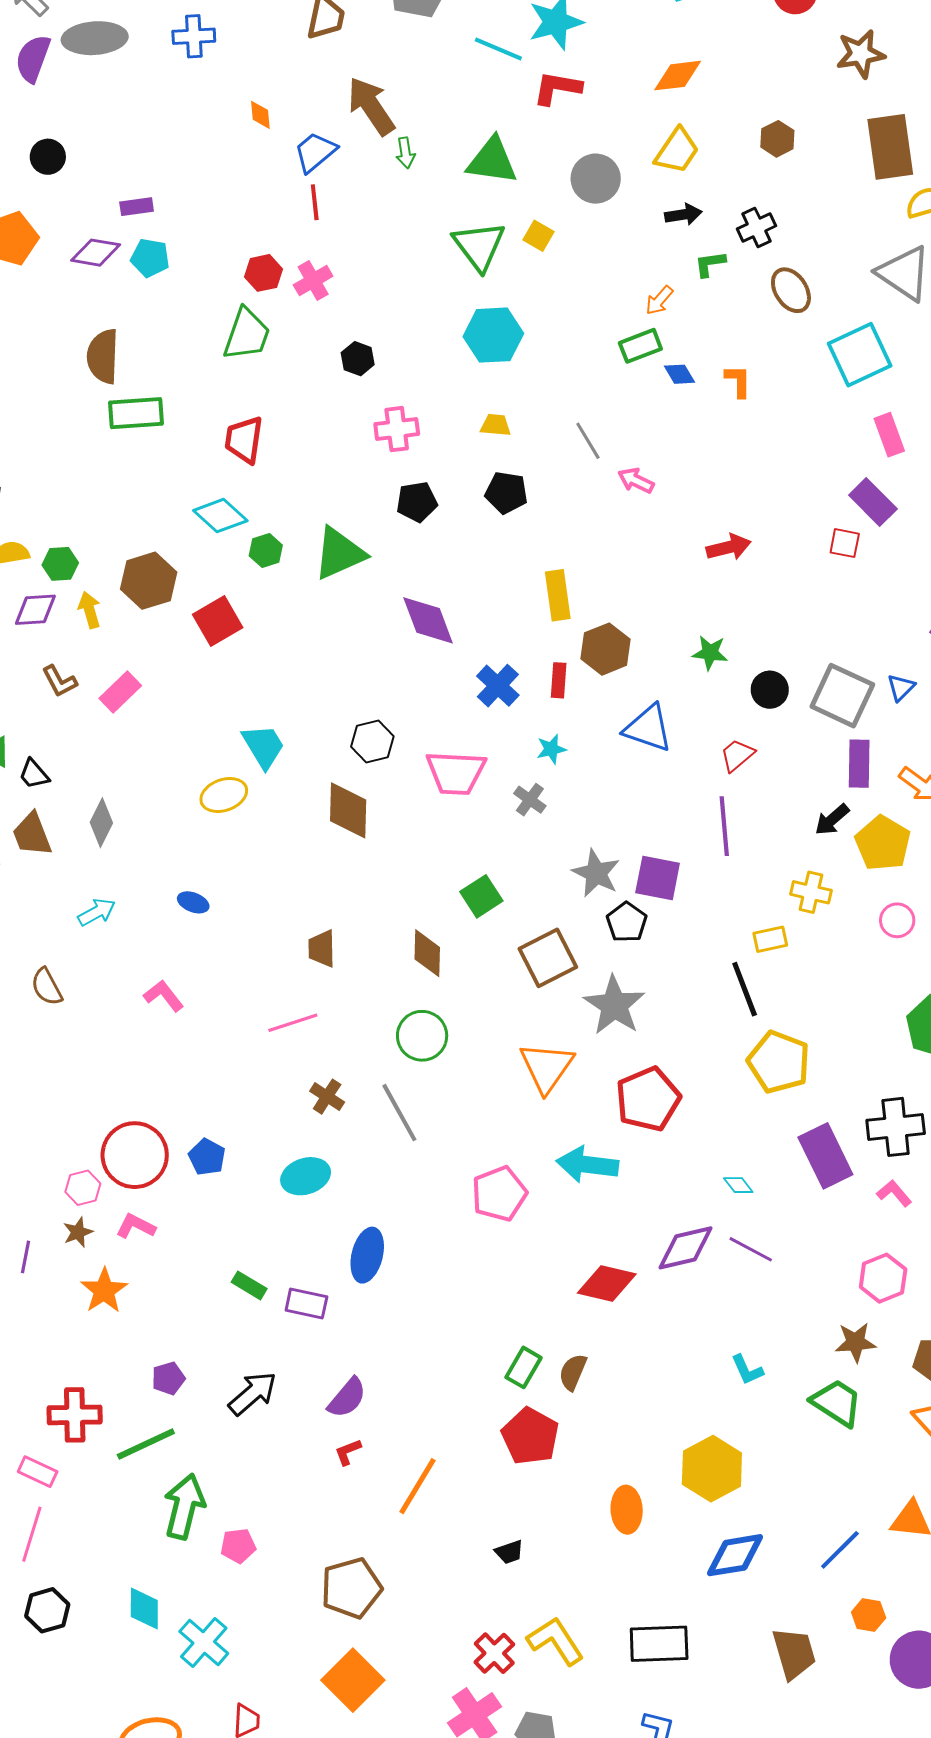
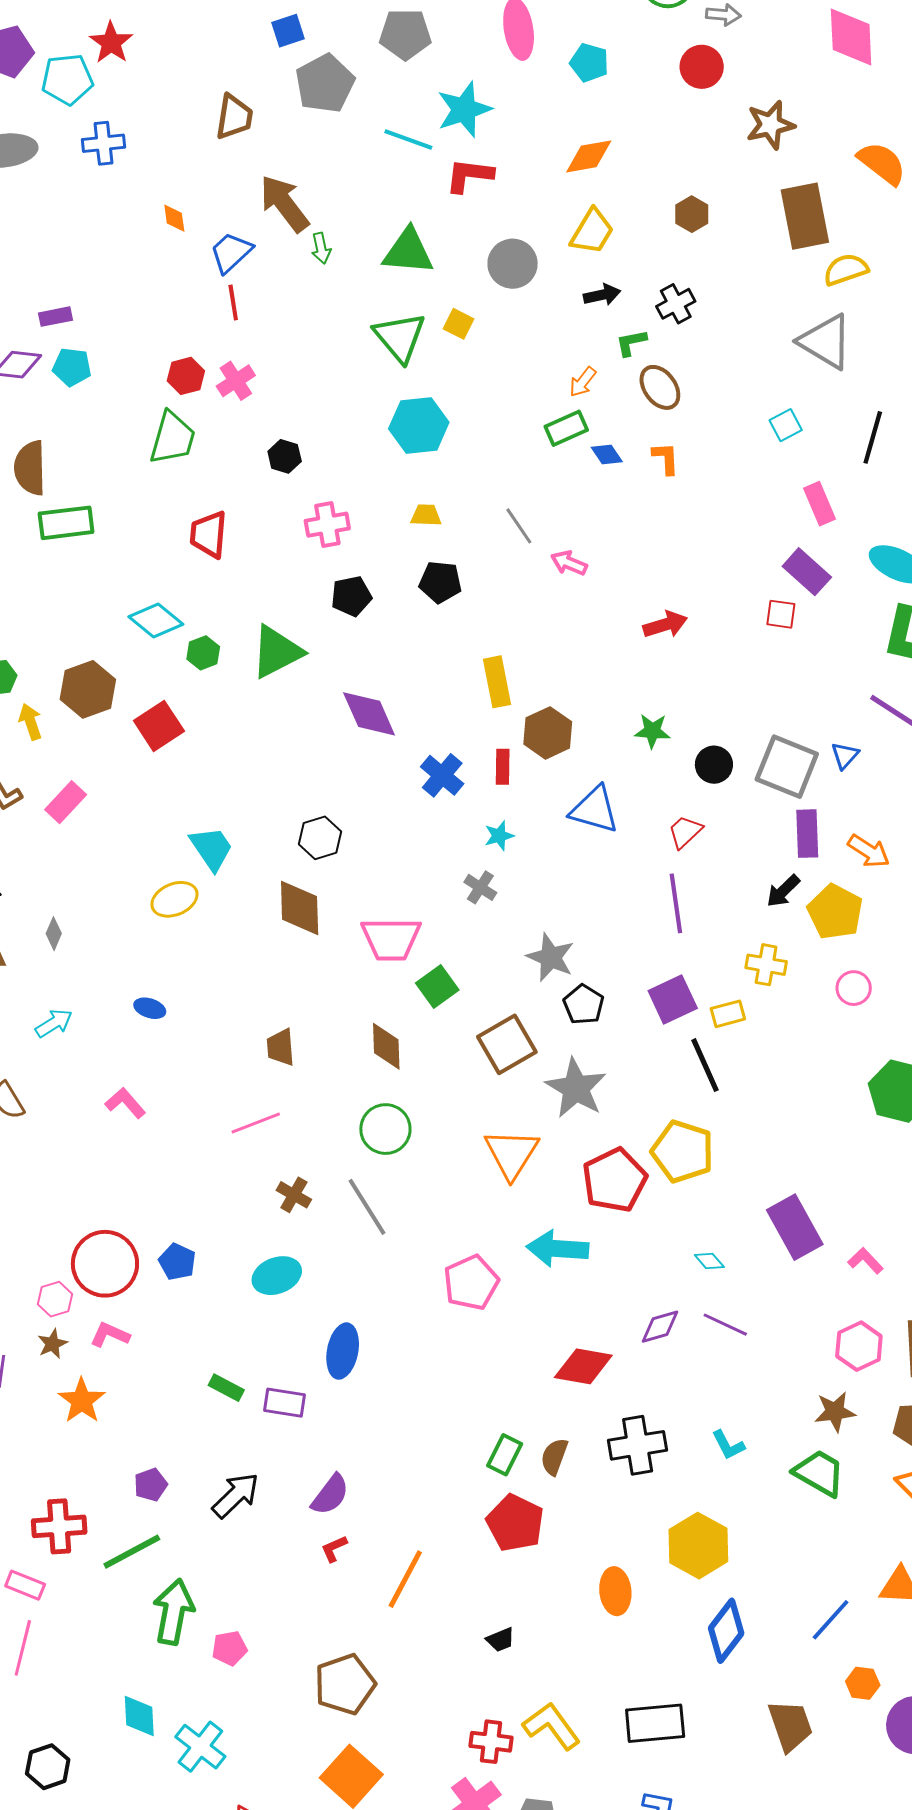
brown ellipse: (791, 290) -> (660, 387), moved
cyan square: (860, 355) -> (786, 425), size x0.5
red trapezoid: (244, 440) -> (209, 534), moved
pink trapezoid: (456, 773) -> (391, 939), moved
gray diamond: (101, 823) -> (54, 934), size x0.7
purple square: (658, 878) -> (673, 1000), moved, turned -33
yellow pentagon: (779, 1062) -> (683, 1151), moved
black cross: (896, 1127) -> (638, 1445), moved
purple diamond: (685, 1248) -> (660, 1327), size x0.7
blue diamond: (735, 1555) -> (726, 1631), turned -40
black hexagon: (47, 1610) -> (48, 1767), moved
red cross: (494, 1653) -> (491, 1742), turned -36

